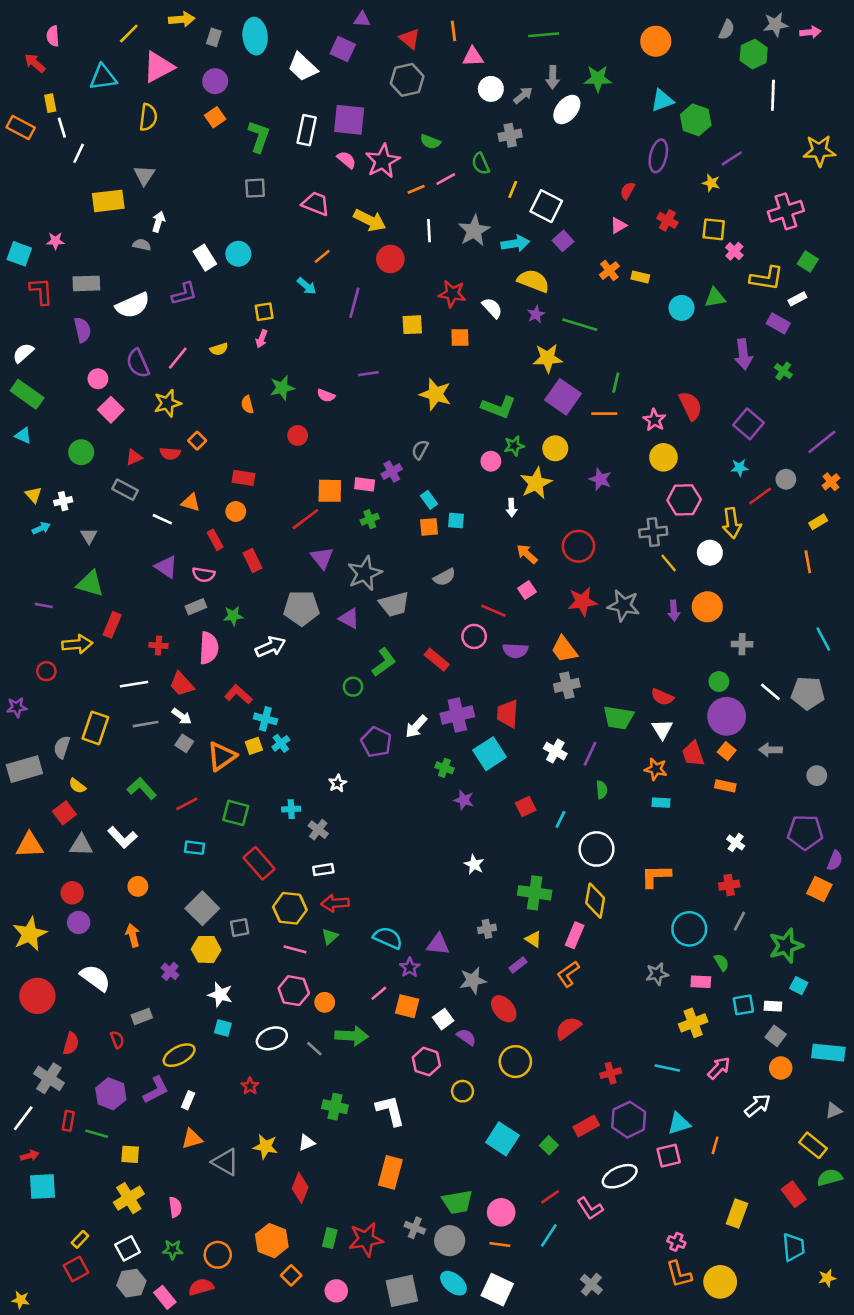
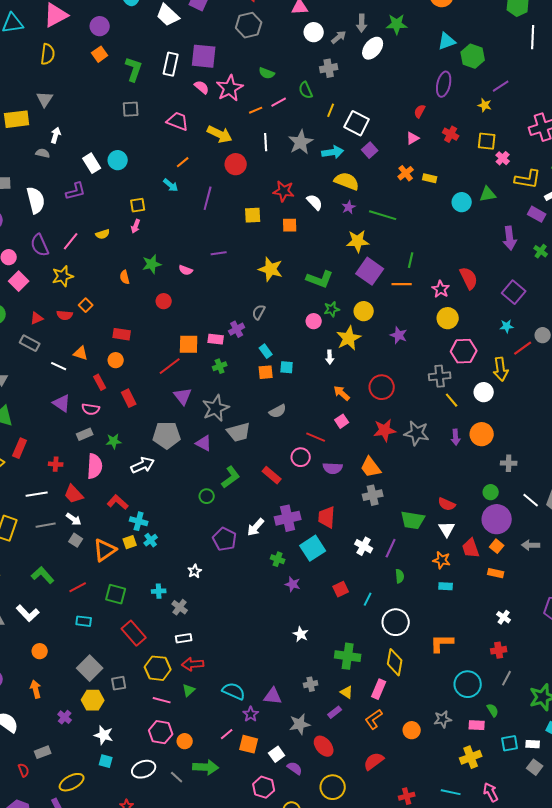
white semicircle: (133, 305) -> (36, 200), turned -80
pink arrow: (719, 1068) -> (491, 792), turned -72
orange circle: (781, 1068) -> (412, 730), moved

